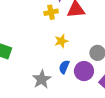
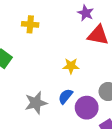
yellow cross: (51, 12) -> (30, 24), moved

